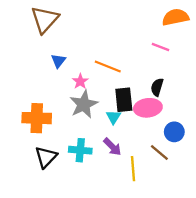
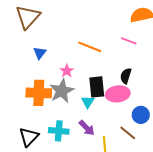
orange line: (108, 67) -> (90, 47), moved
pink star: (80, 81) -> (67, 71), moved
orange cross: (37, 118) -> (39, 93), moved

